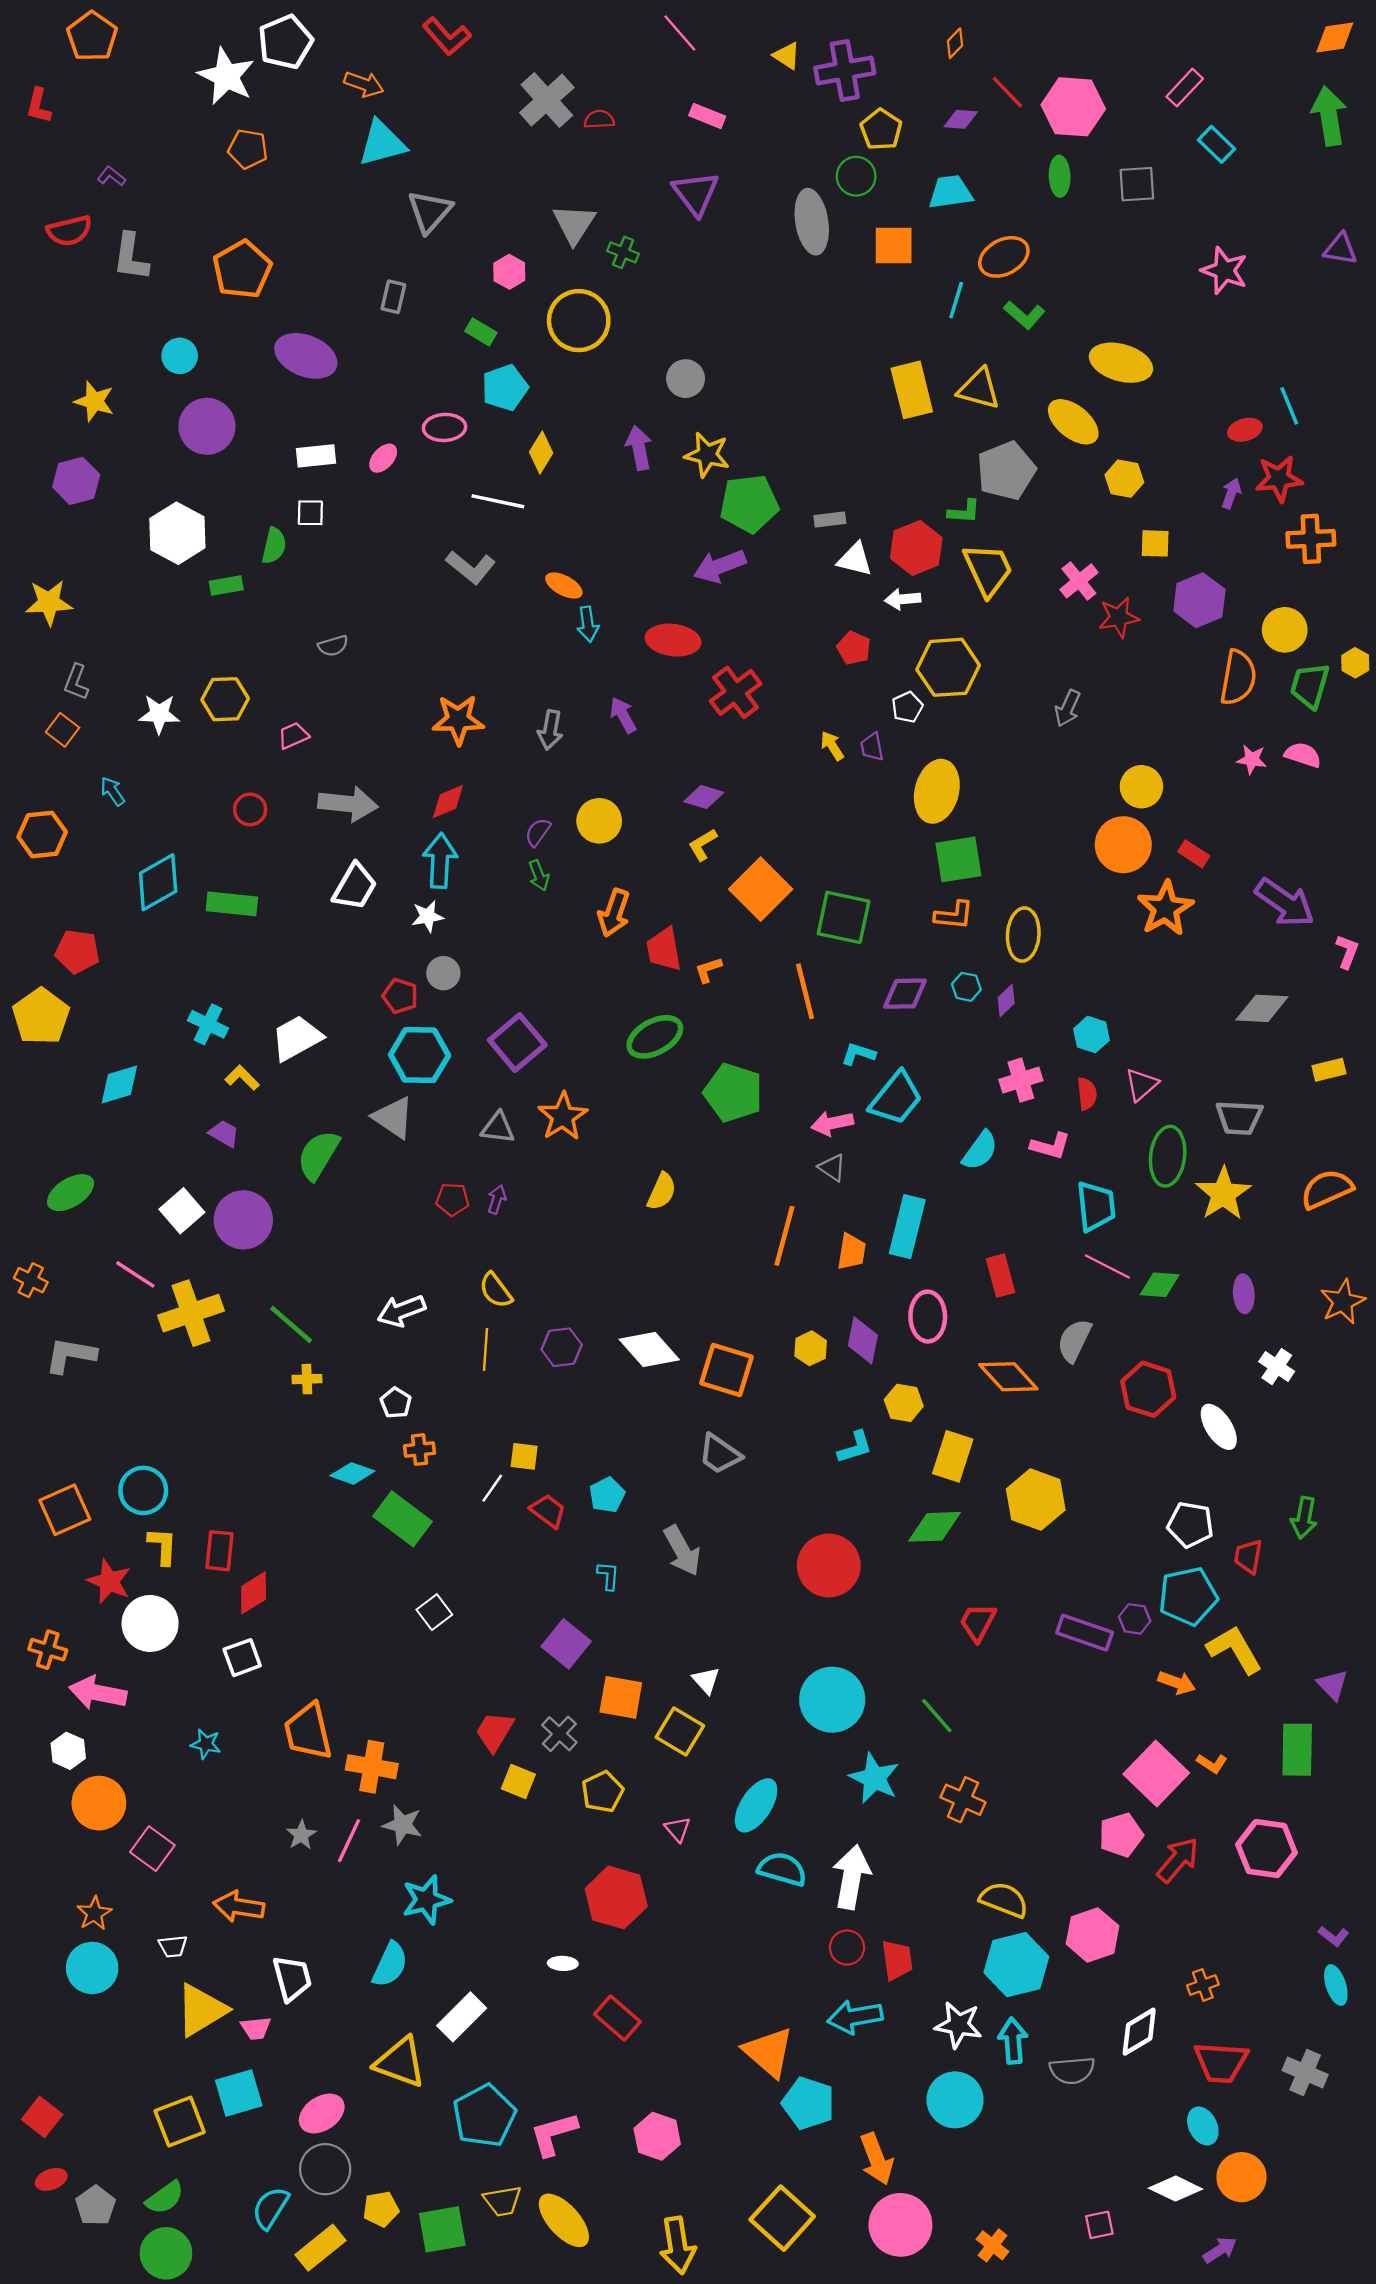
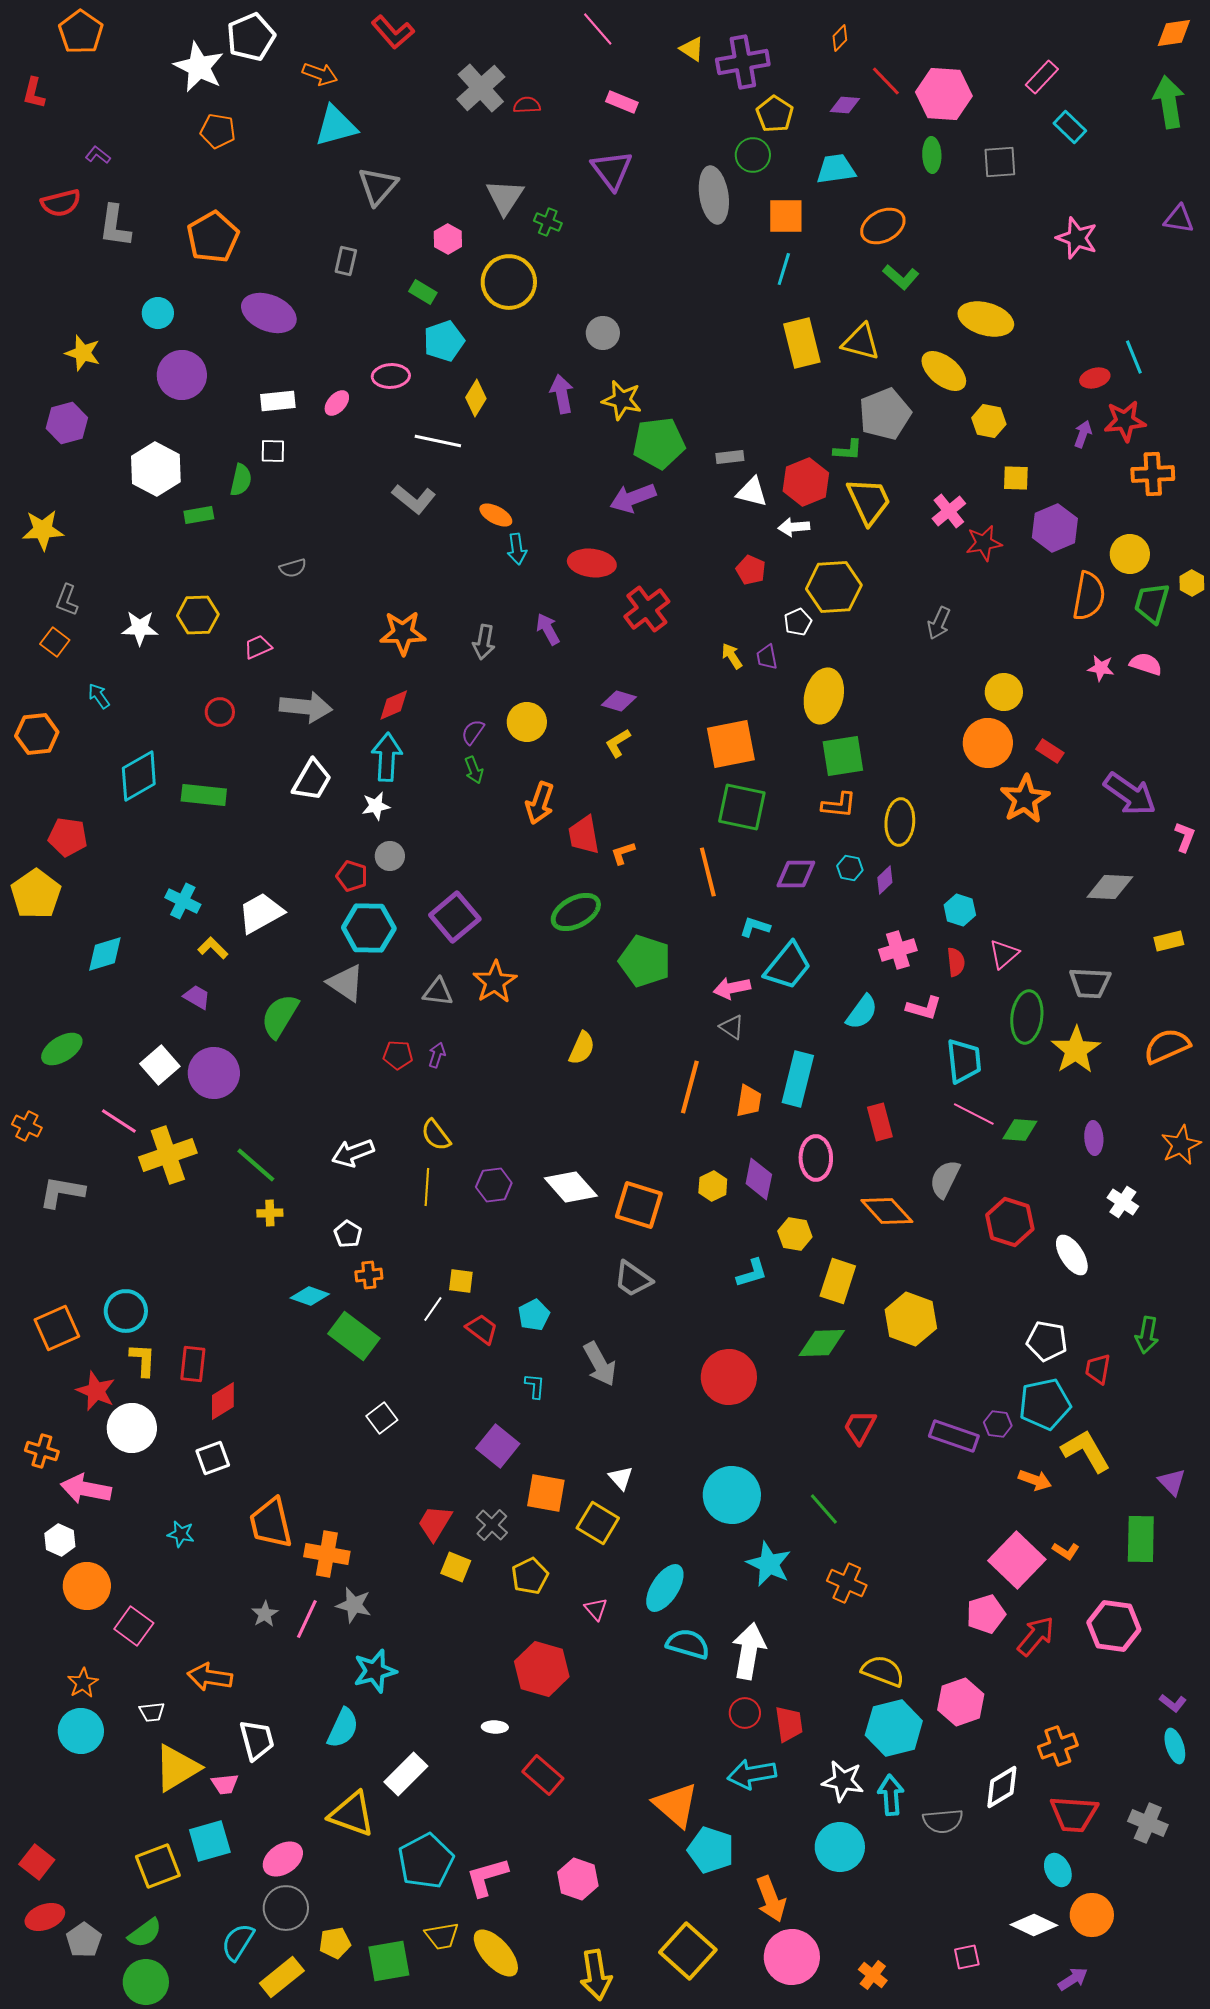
cyan line: (956, 300) -> (784, 269), moved
orange square: (761, 889) -> (731, 744), moved, turned 34
orange cross: (1203, 1985) -> (1058, 1746), size x1.4
red ellipse: (51, 2179) -> (45, 1917), size x1.4

